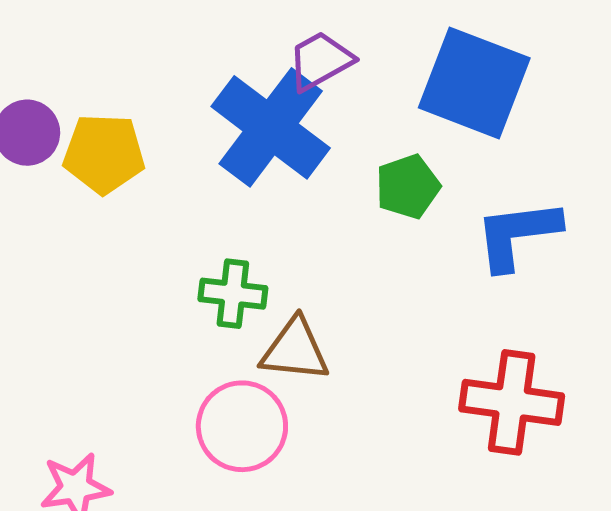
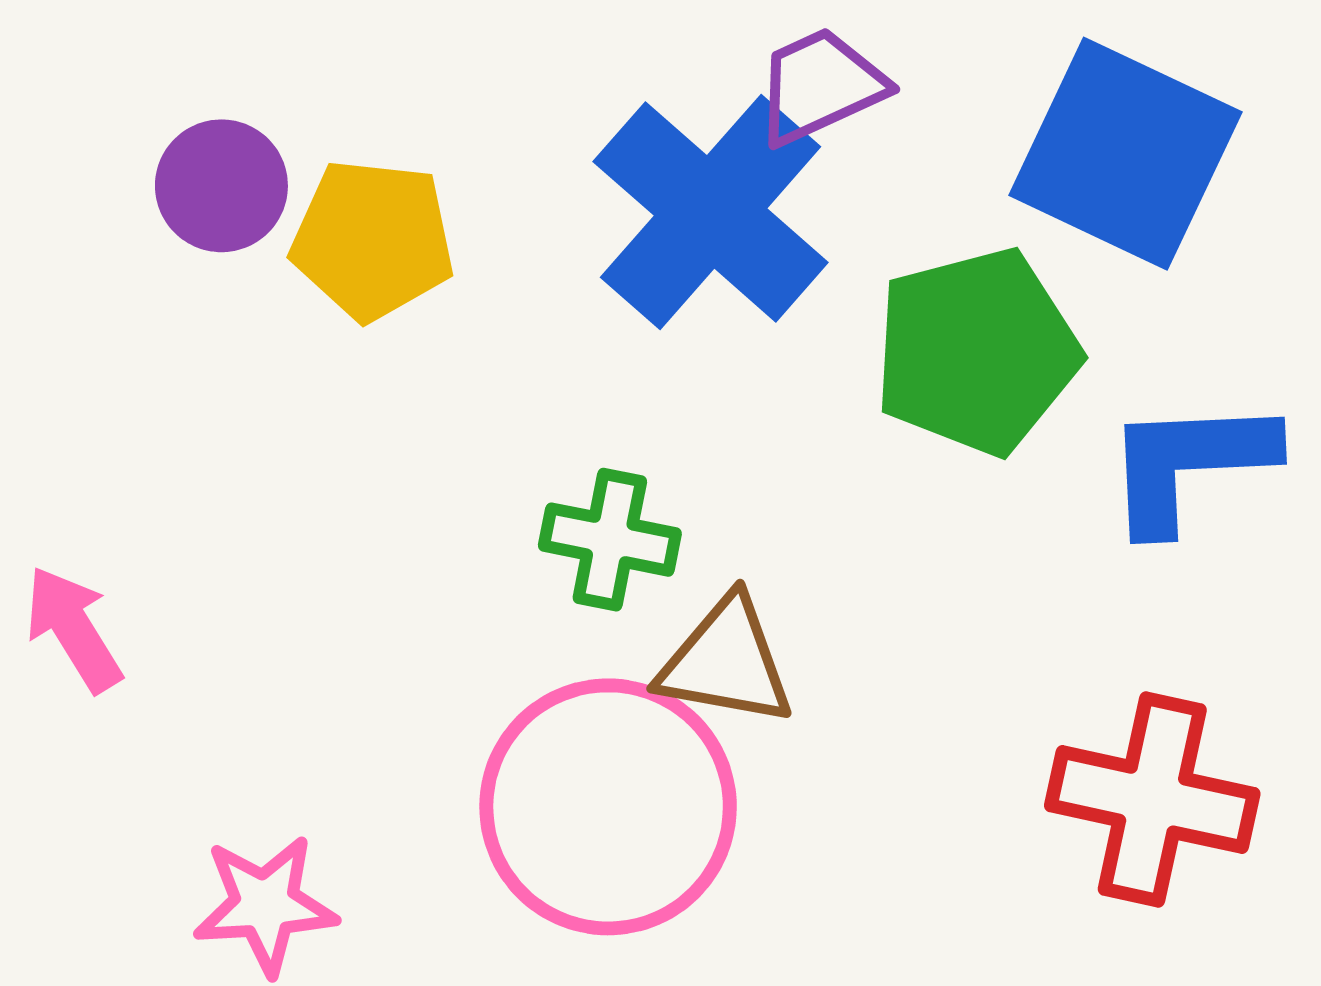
green pentagon: (408, 187) -> (976, 351), size x1.6
pink circle: (242, 426) -> (608, 807), size x1.4

